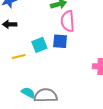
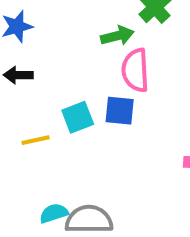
cyan semicircle: (28, 93) -> (54, 213), turned -48

